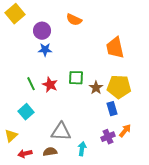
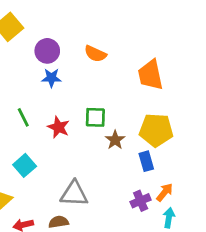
orange semicircle: (74, 20) -> (95, 54), moved
green line: (31, 84) -> (23, 117), moved
brown star: (96, 88) -> (115, 140), moved
cyan arrow: (82, 149) -> (169, 218), moved

